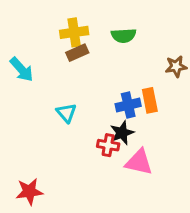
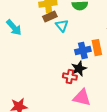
cyan triangle: (66, 113) -> (62, 26), moved
pink triangle: (139, 162) -> (82, 98), moved

